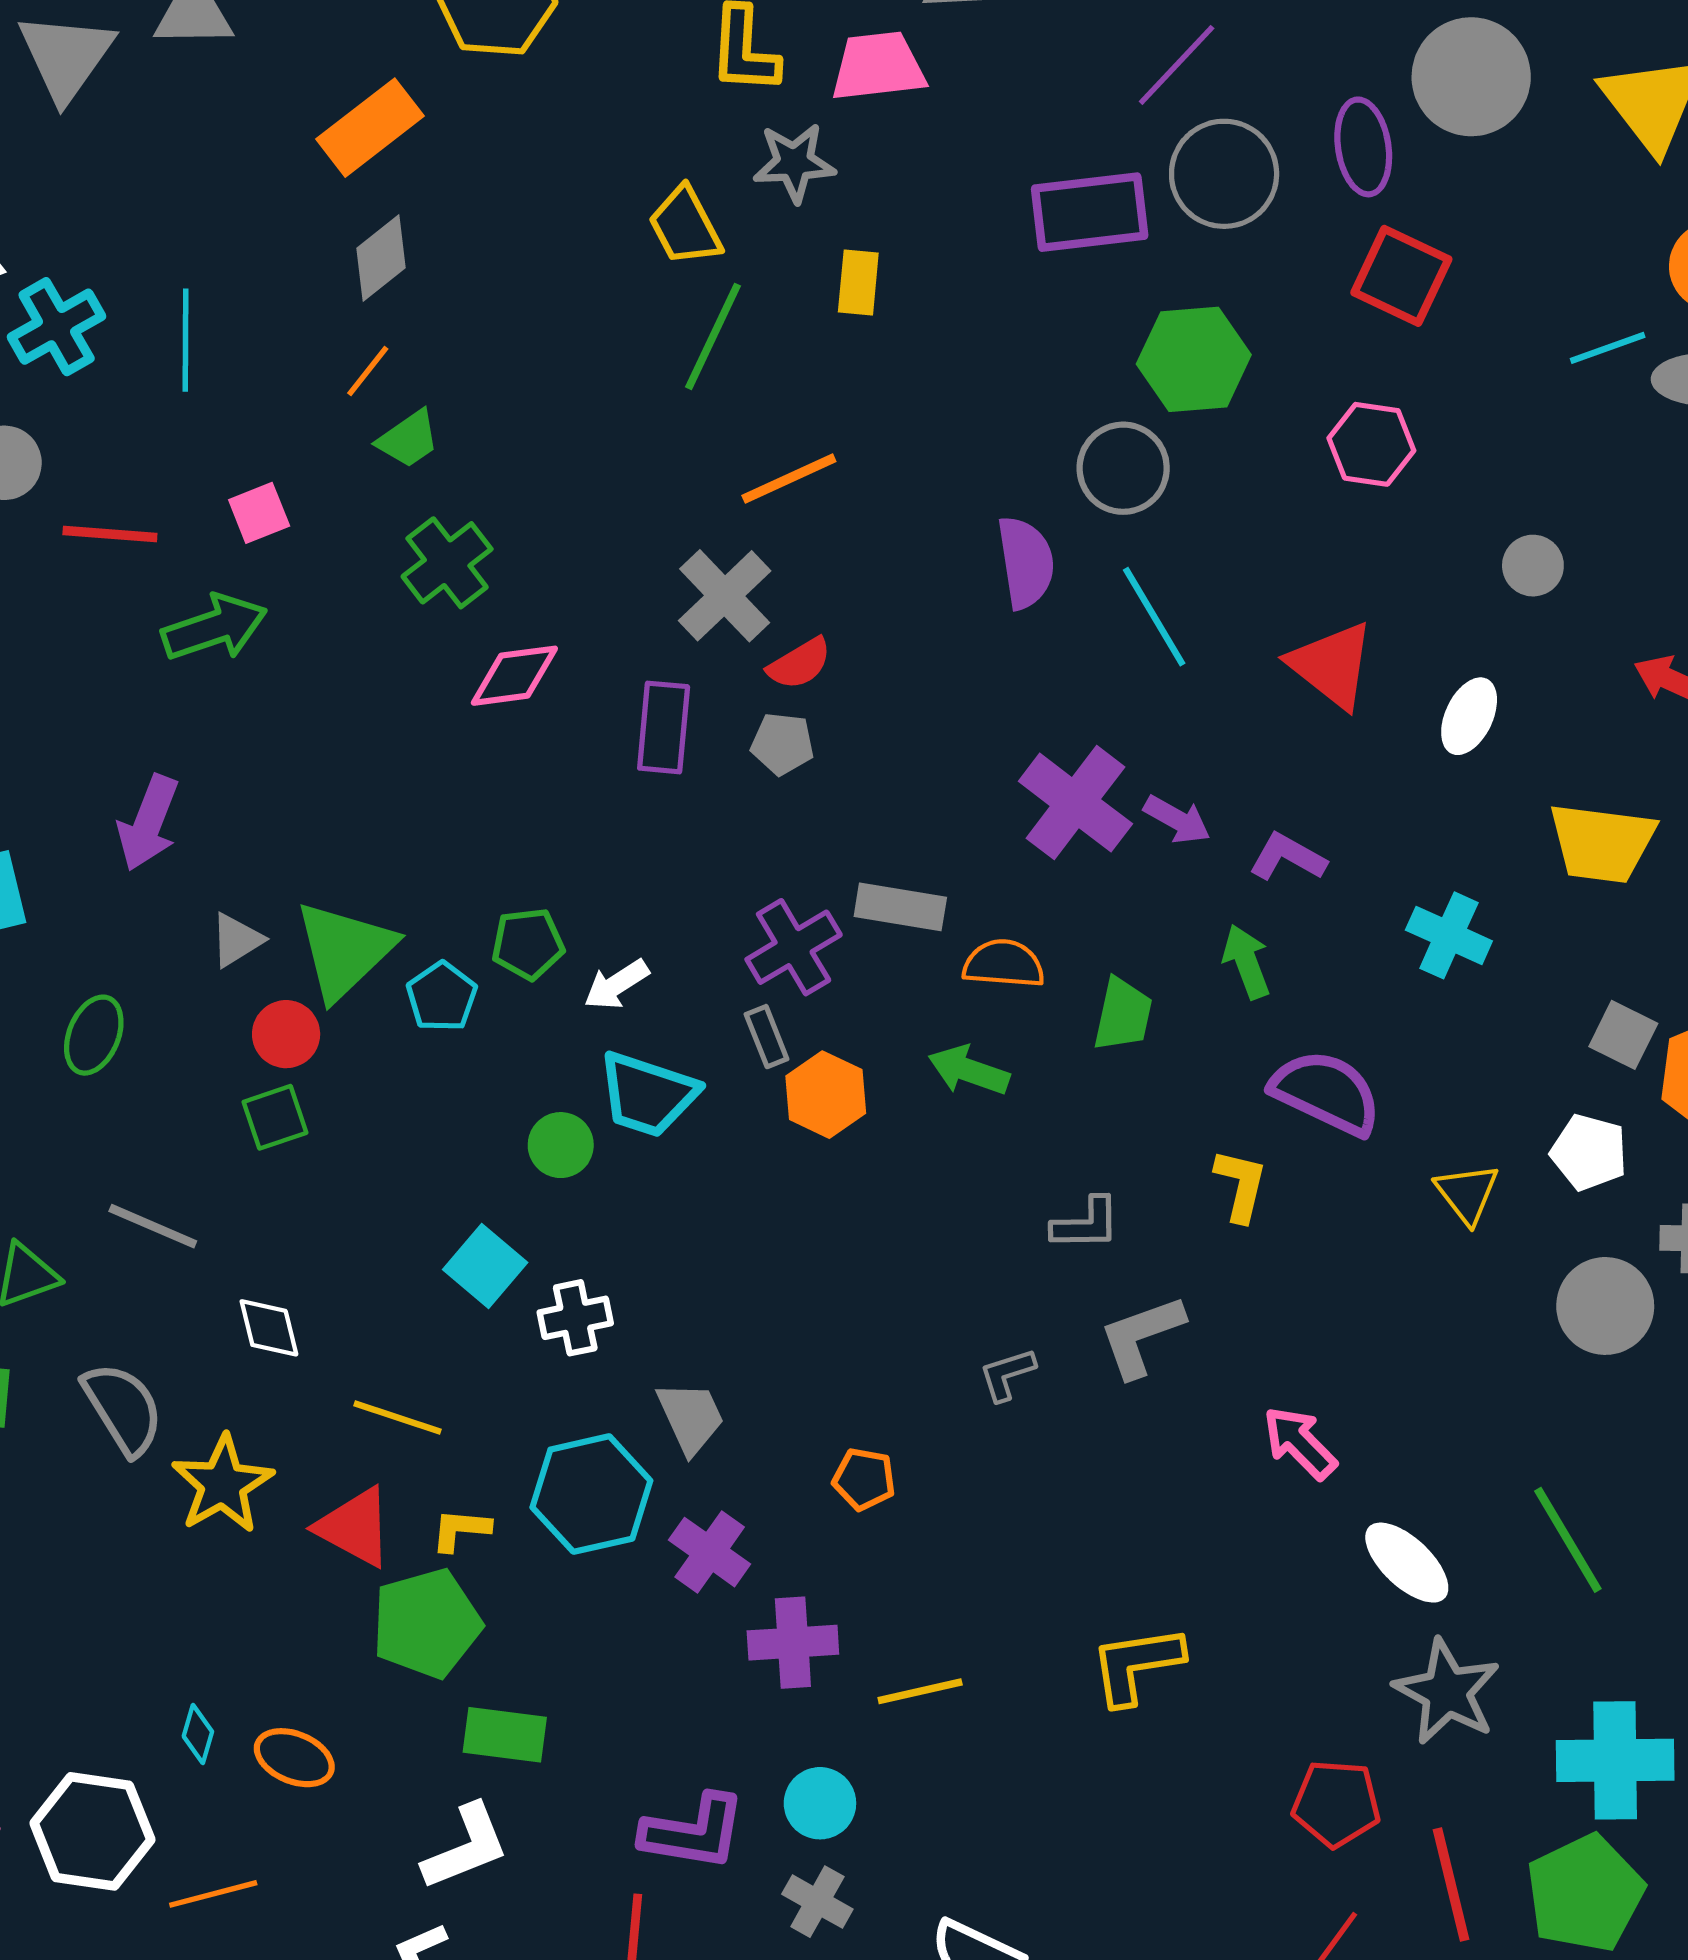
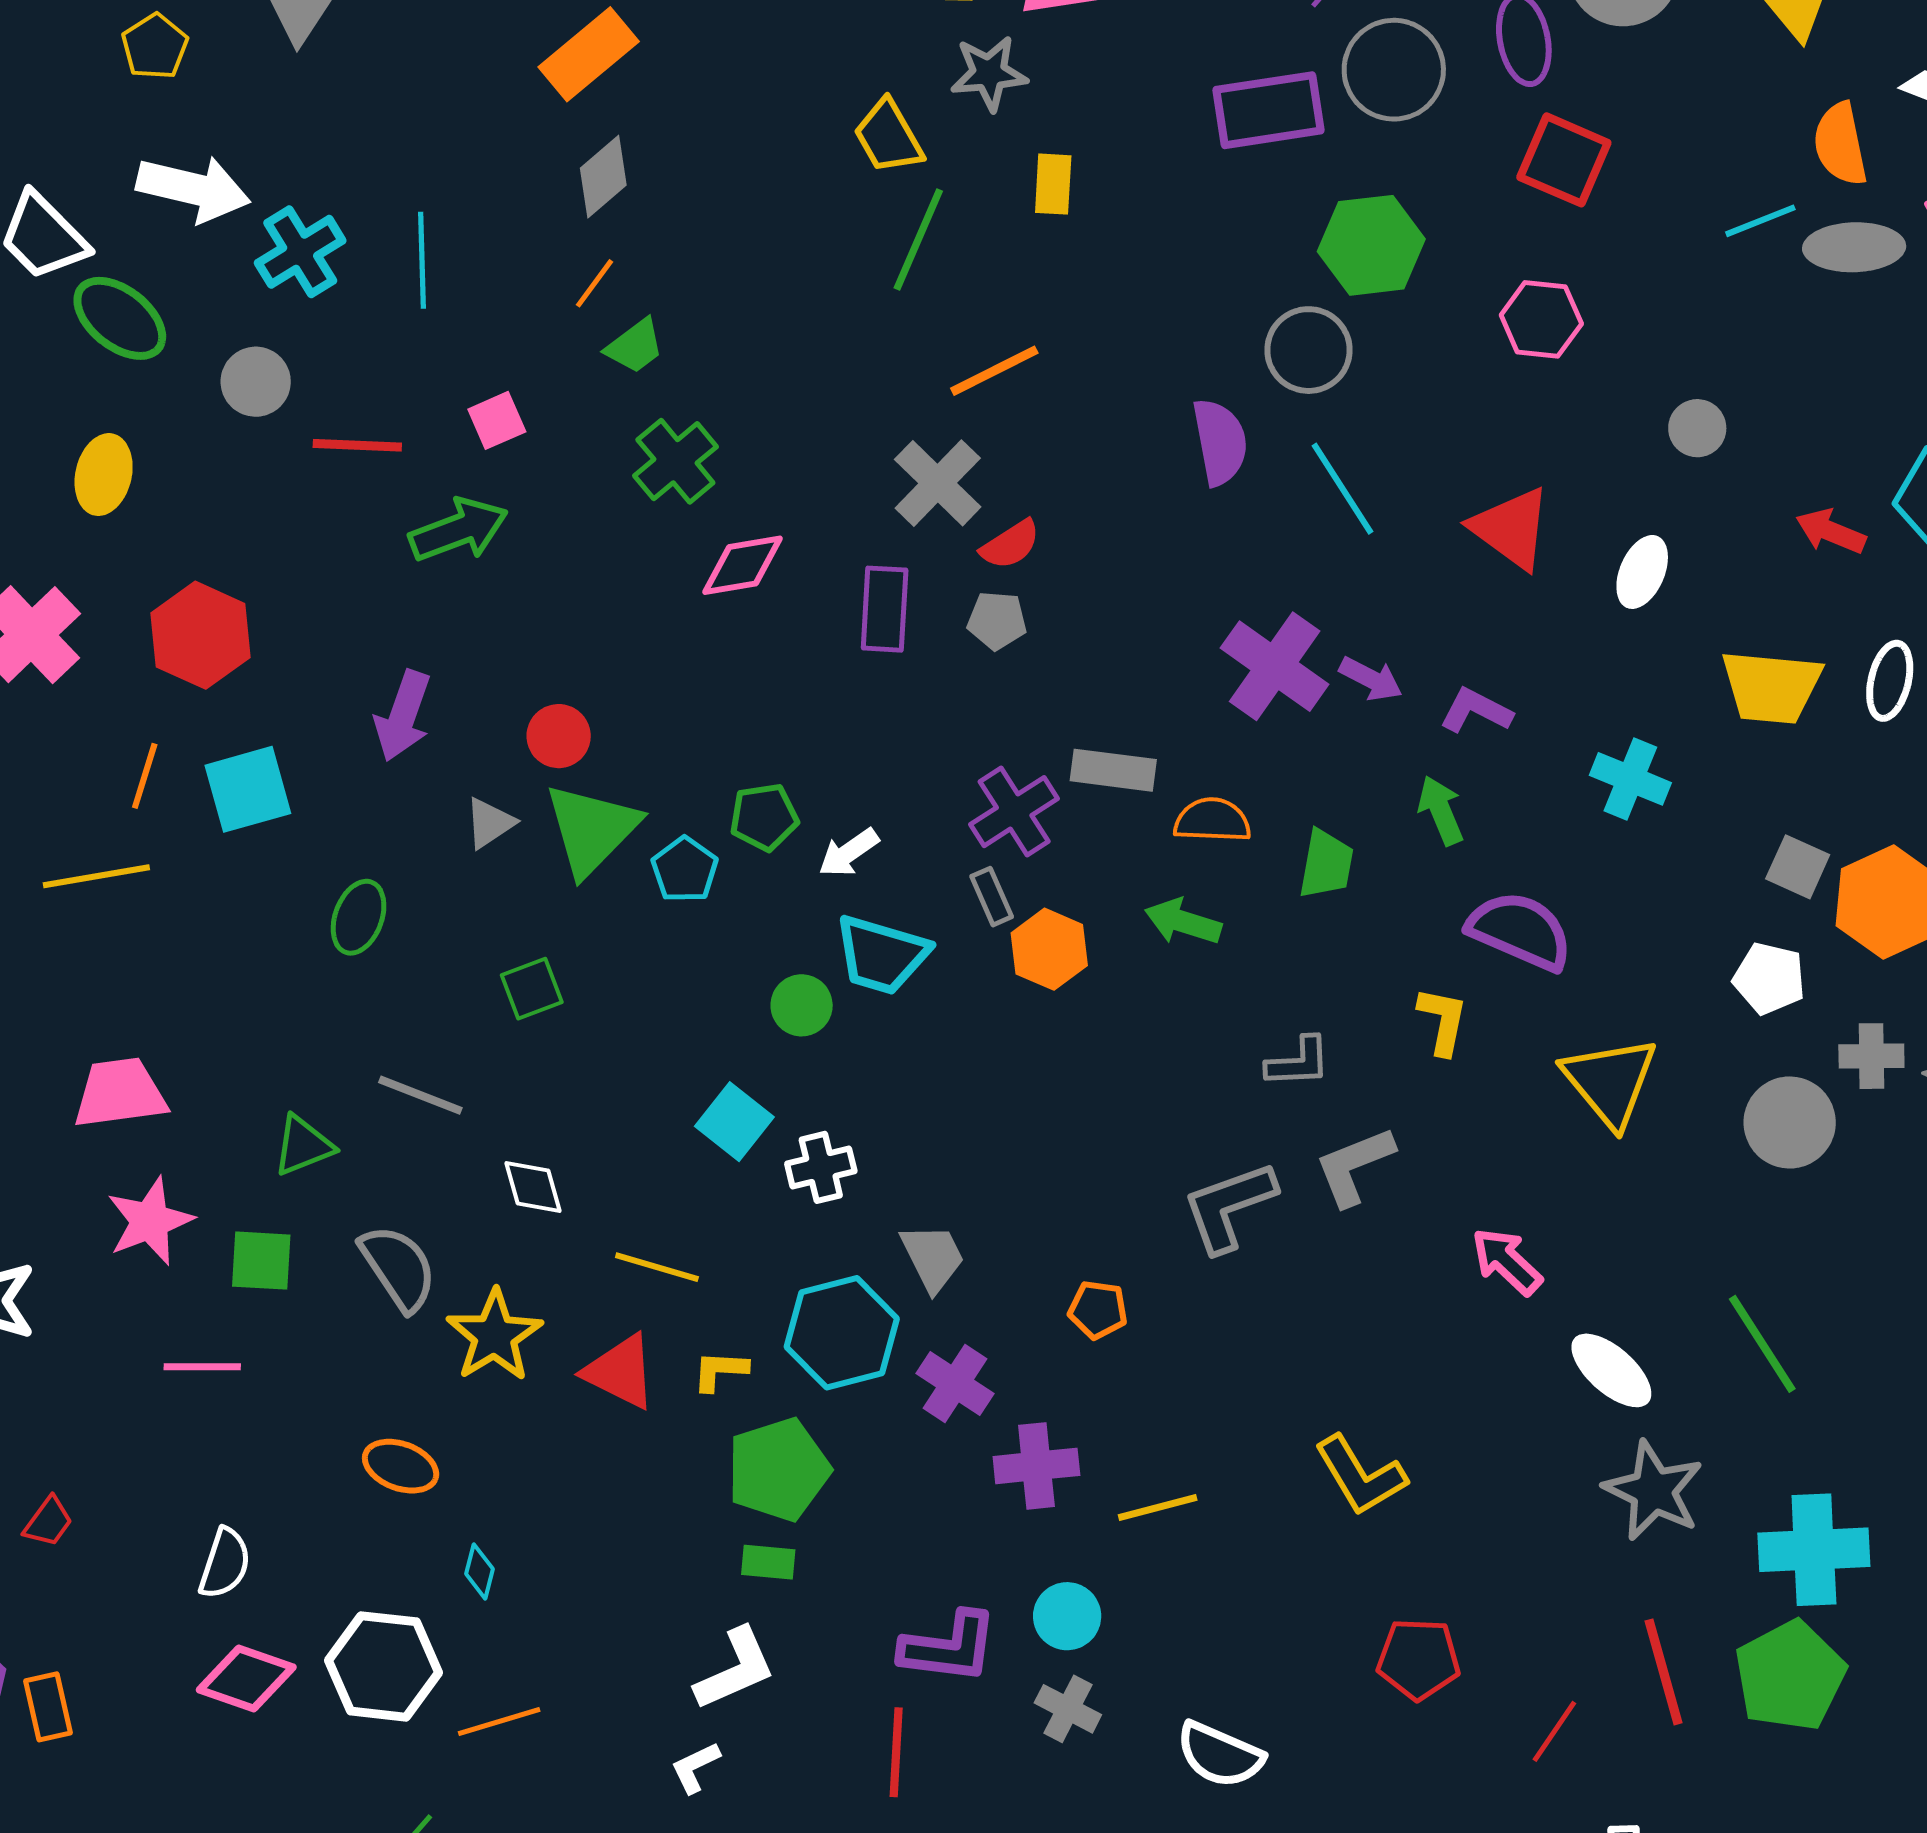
red circle: (286, 1034) -> (559, 736), moved
yellow triangle: (1467, 1194) -> (1610, 1082), moved, size x1.6
gray L-shape: (1007, 1374) -> (1229, 1206), size x1.8
green pentagon: (427, 1623) -> (778, 1470), moved
yellow L-shape: (1136, 1665) -> (1360, 1476), turned -110
green rectangle: (505, 1735) -> (768, 1562), size x0.7
orange ellipse: (294, 1758) -> (401, 1466), moved
red pentagon: (1336, 1803) -> (1419, 1659), moved

